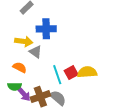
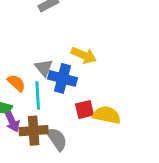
blue cross: (46, 29) -> (62, 78), moved
yellow arrow: (24, 41) -> (84, 55), moved
cyan line: (57, 75) -> (38, 95), moved

